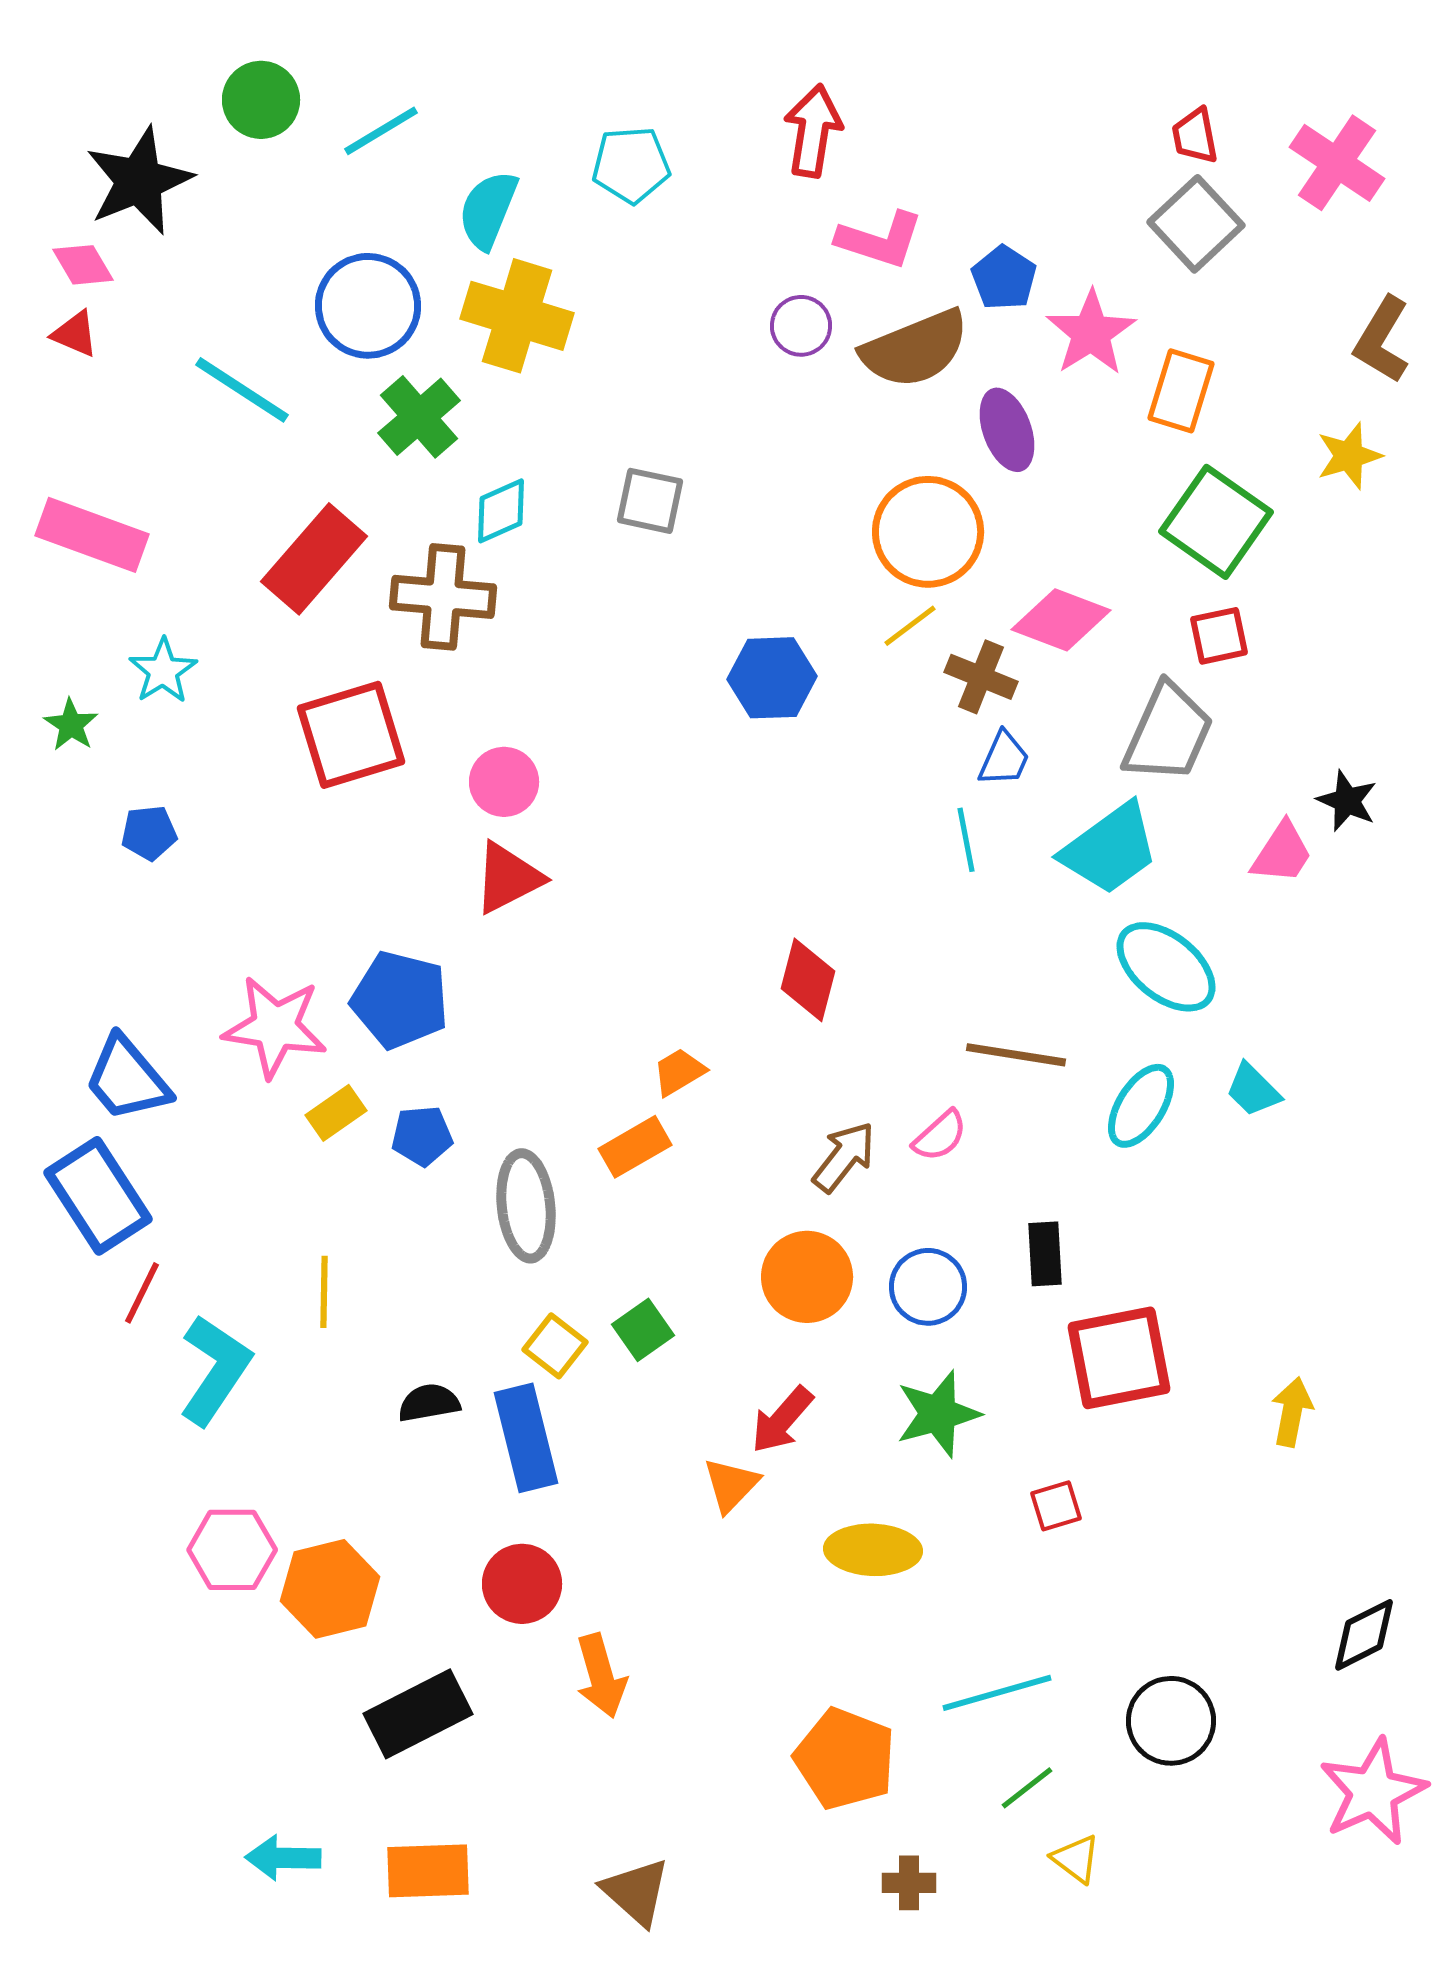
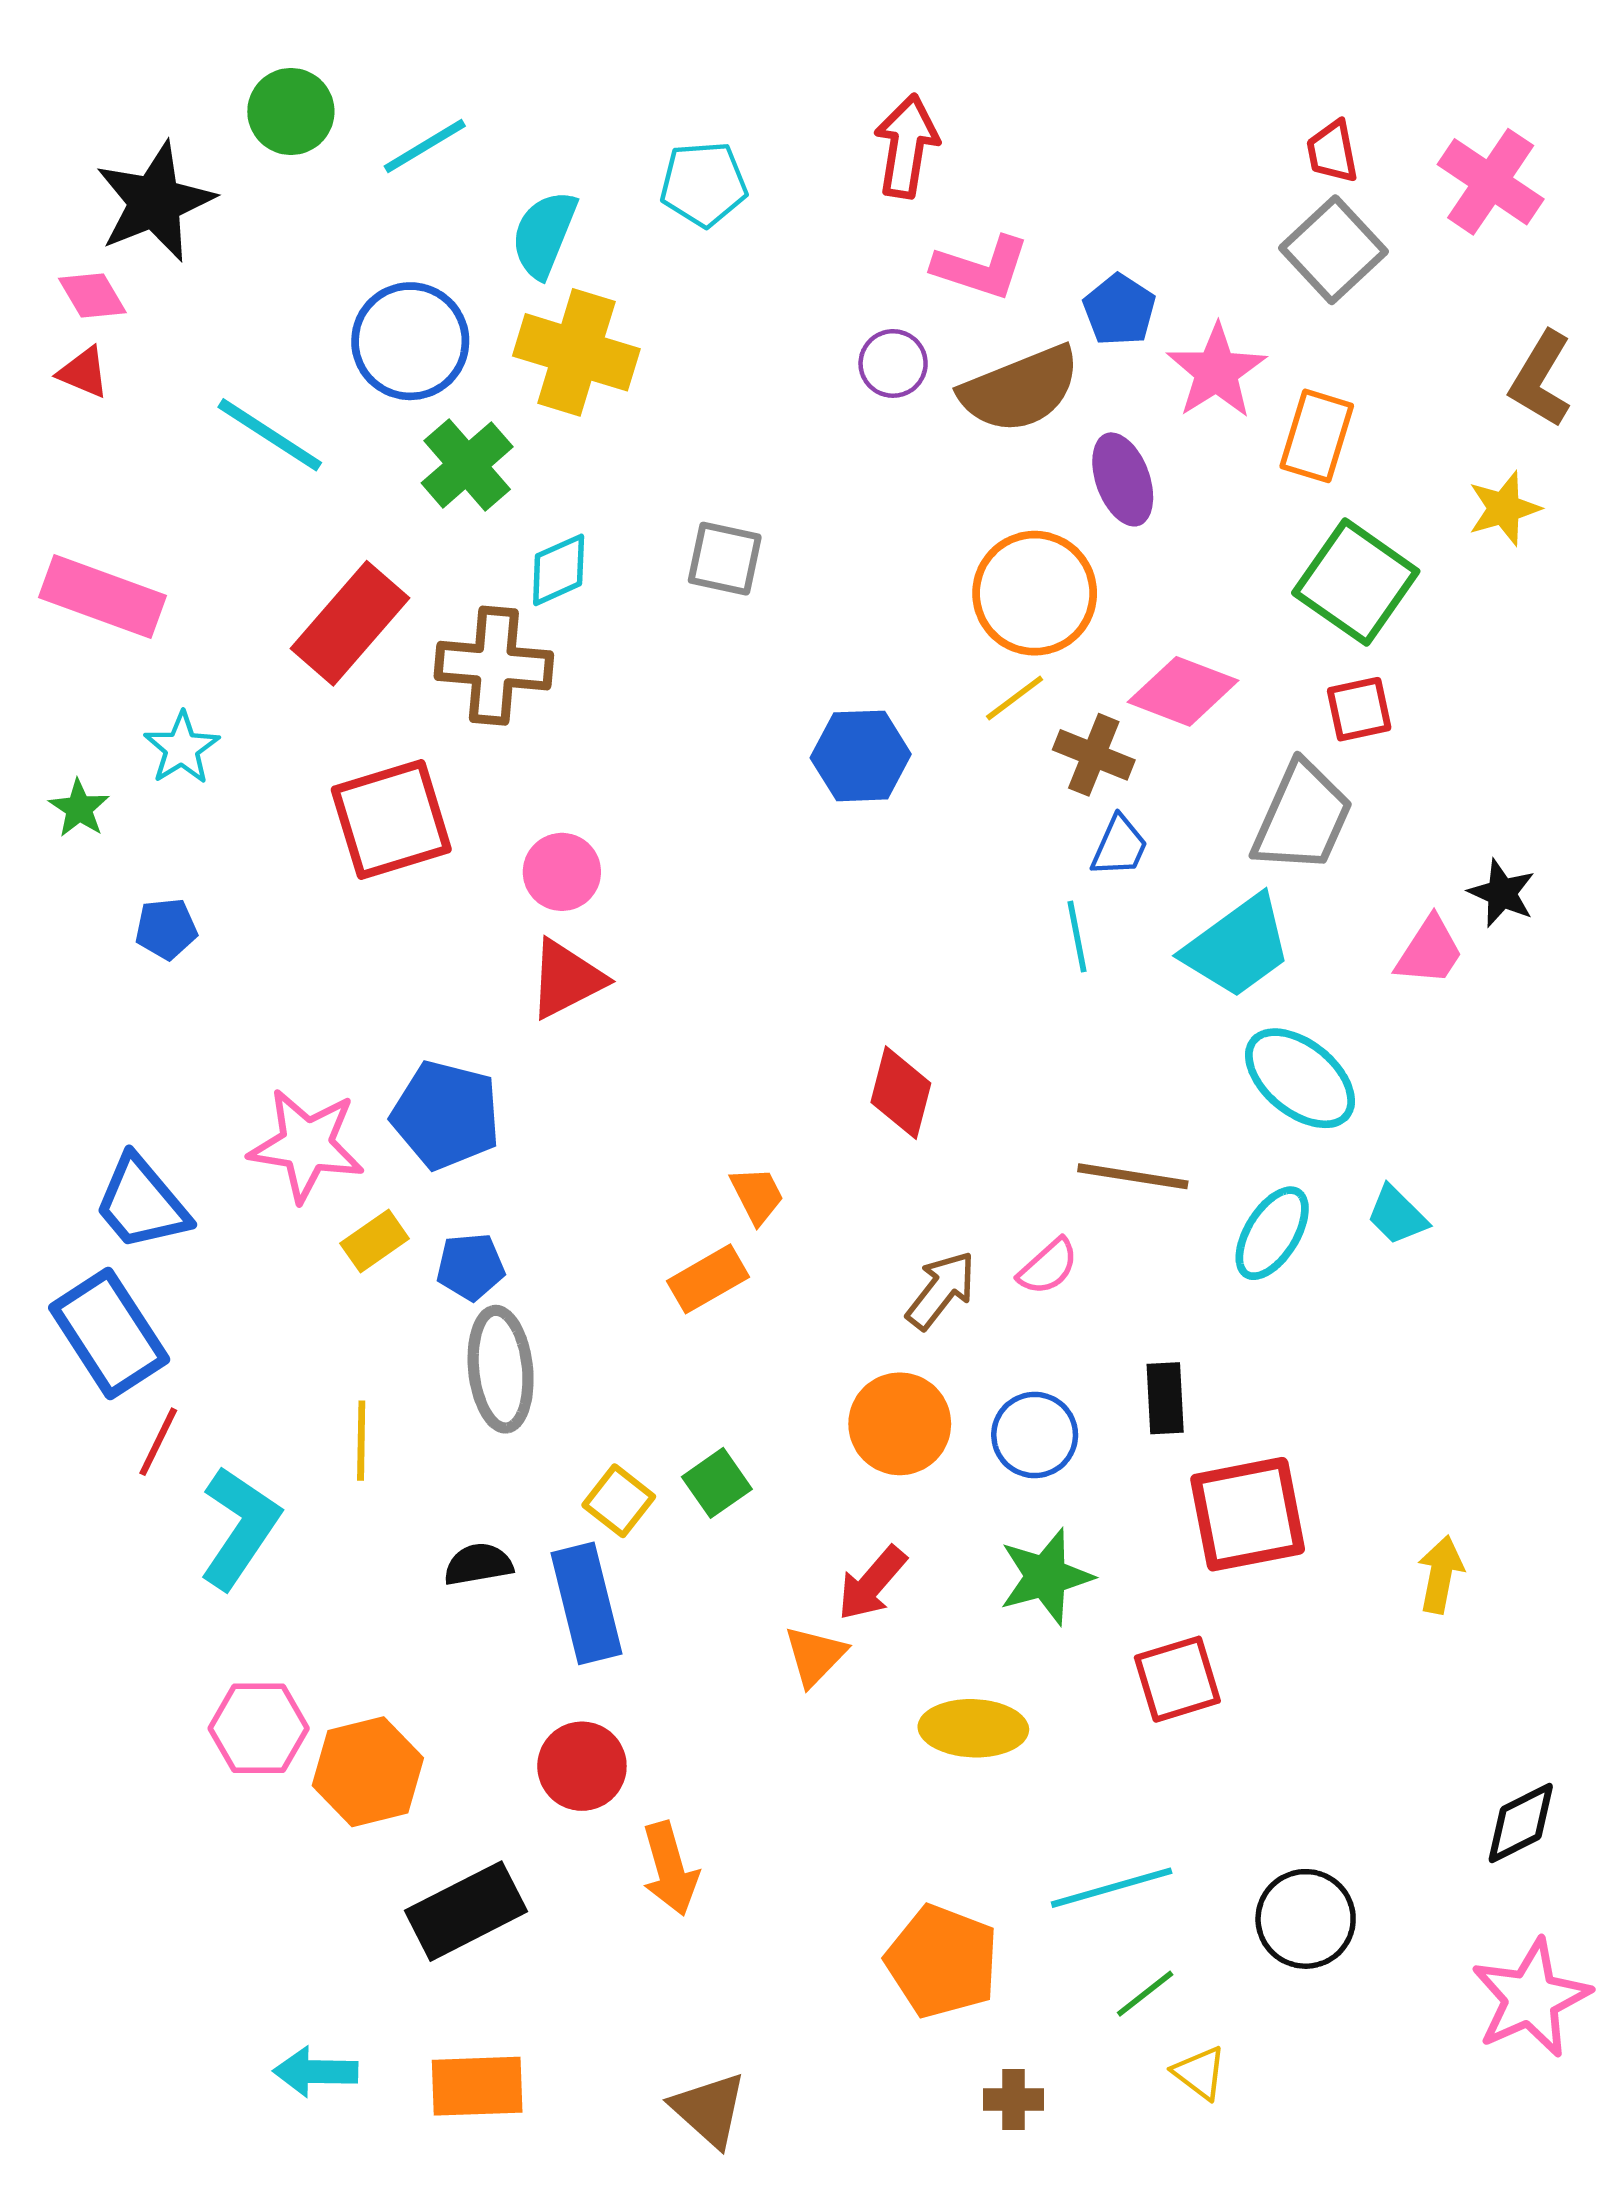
orange trapezoid: (679, 1072) -> (757, 1195), turned 94
gray ellipse: (526, 1206) -> (501, 1369), moved
red square: (1056, 1506) -> (1177, 1679), size x1.5

